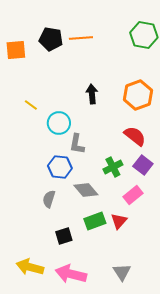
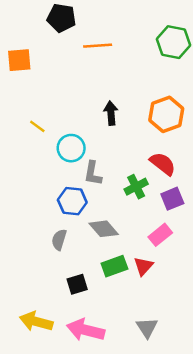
black pentagon: (51, 39) -> (61, 18), moved
purple square: (143, 165) -> (172, 199), turned 30
green cross: (113, 167) -> (136, 187), moved

